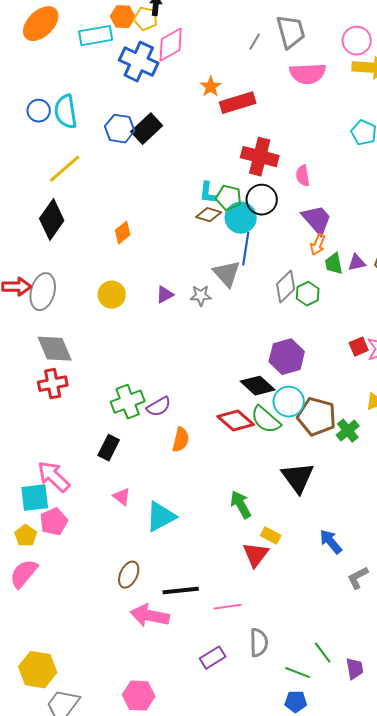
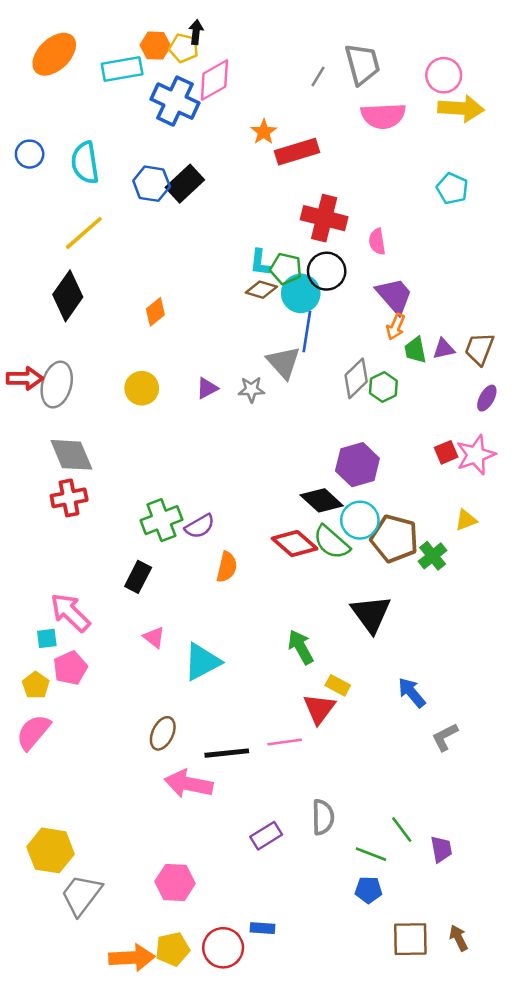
blue circle: (39, 111) -> (30, 154), moved
cyan square: (35, 498) -> (47, 638), size x0.6
pink line: (228, 607) -> (285, 742), moved

